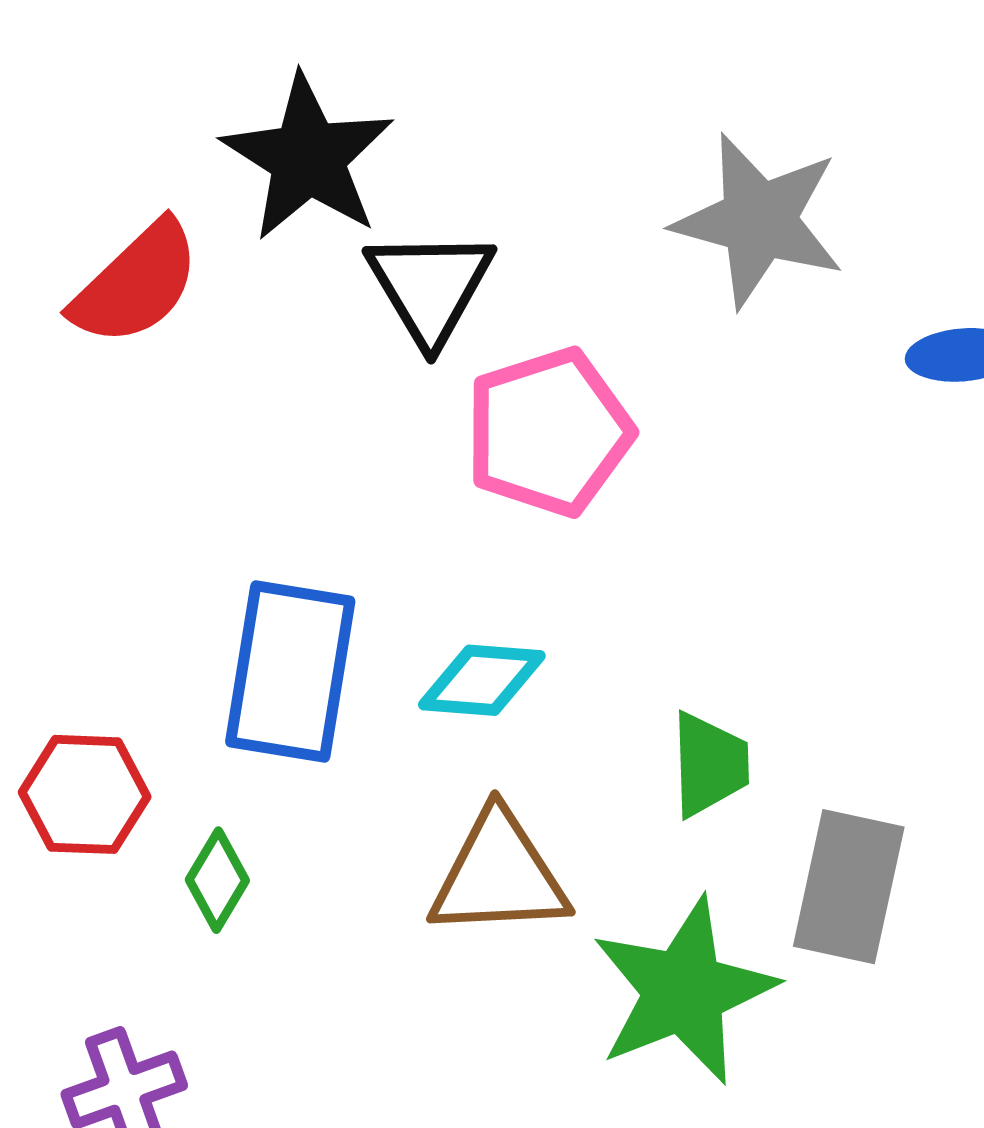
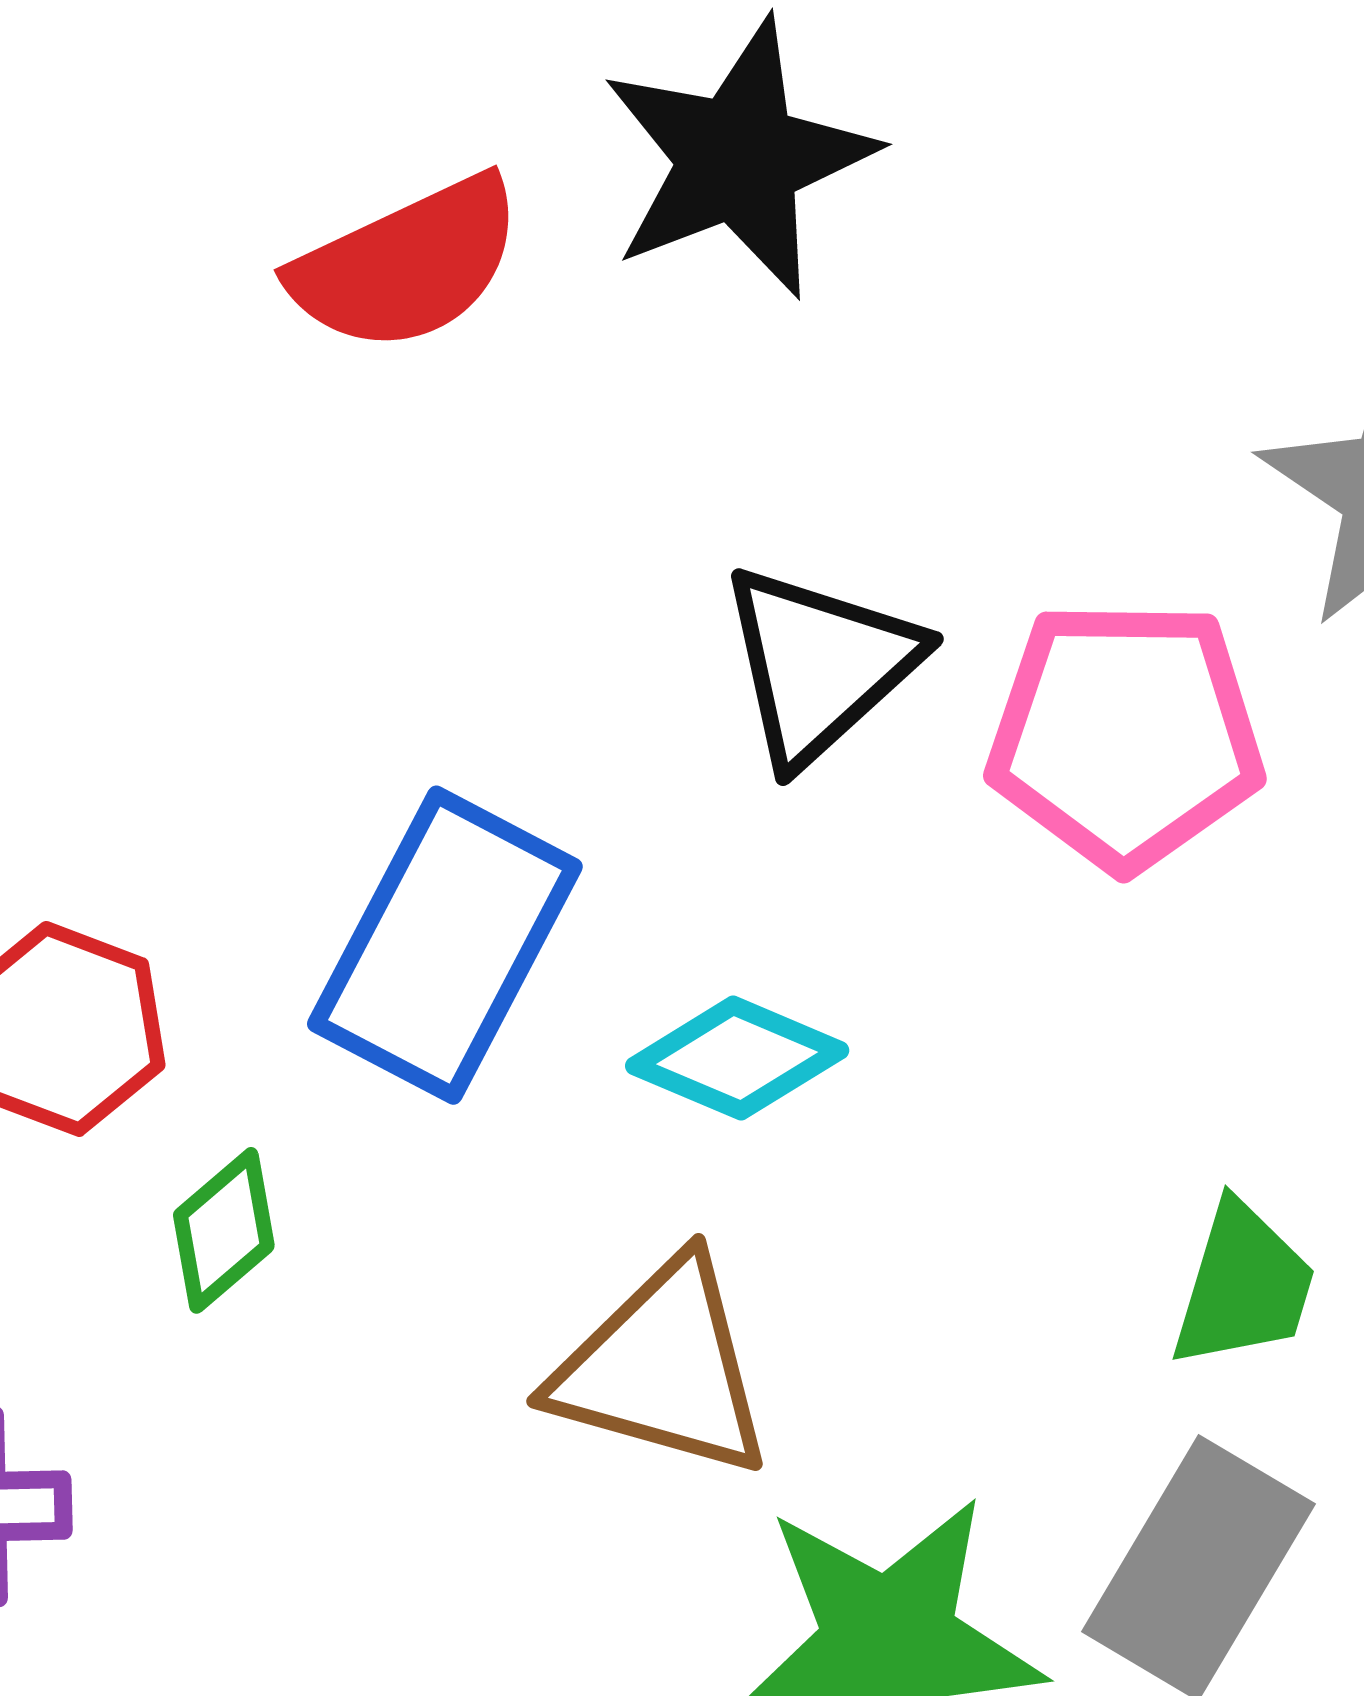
black triangle: (430, 287) -> (819, 664), moved
pink pentagon: (549, 432) -> (1125, 735), moved
green trapezoid: (709, 764) -> (1243, 1285), moved

